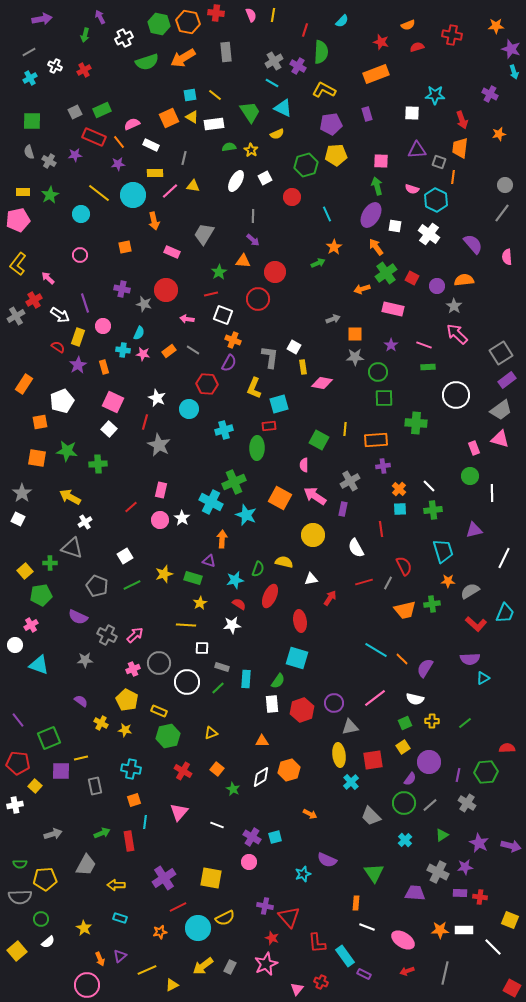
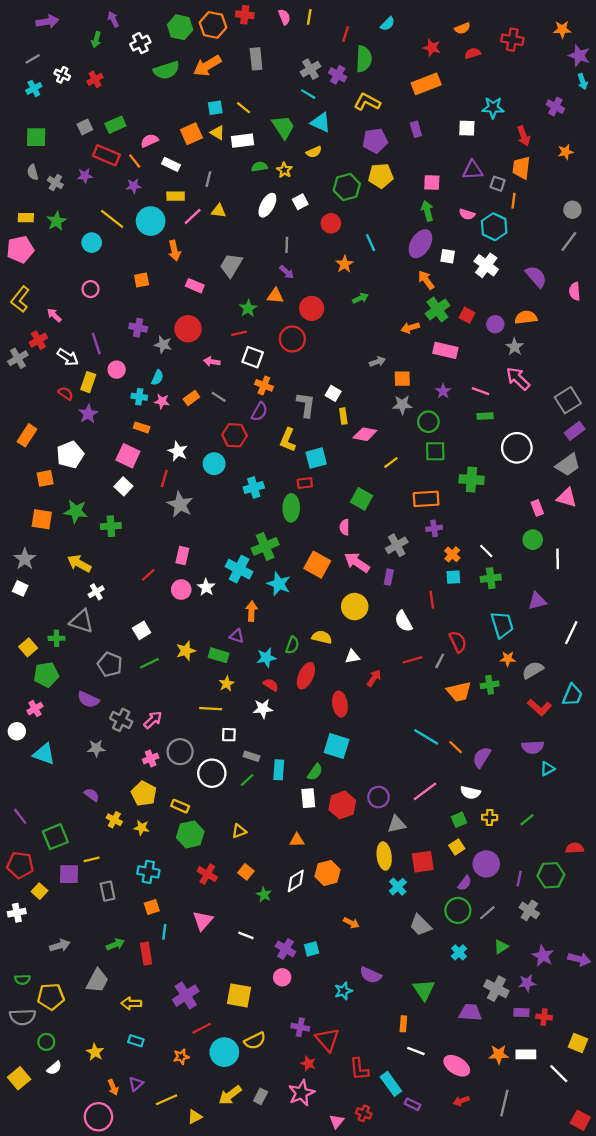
orange star: (334, 247) -> (344, 264), moved
orange rectangle: (104, 367) -> (142, 427), moved, turned -56
yellow line: (345, 429) -> (391, 463), moved, turned 48

